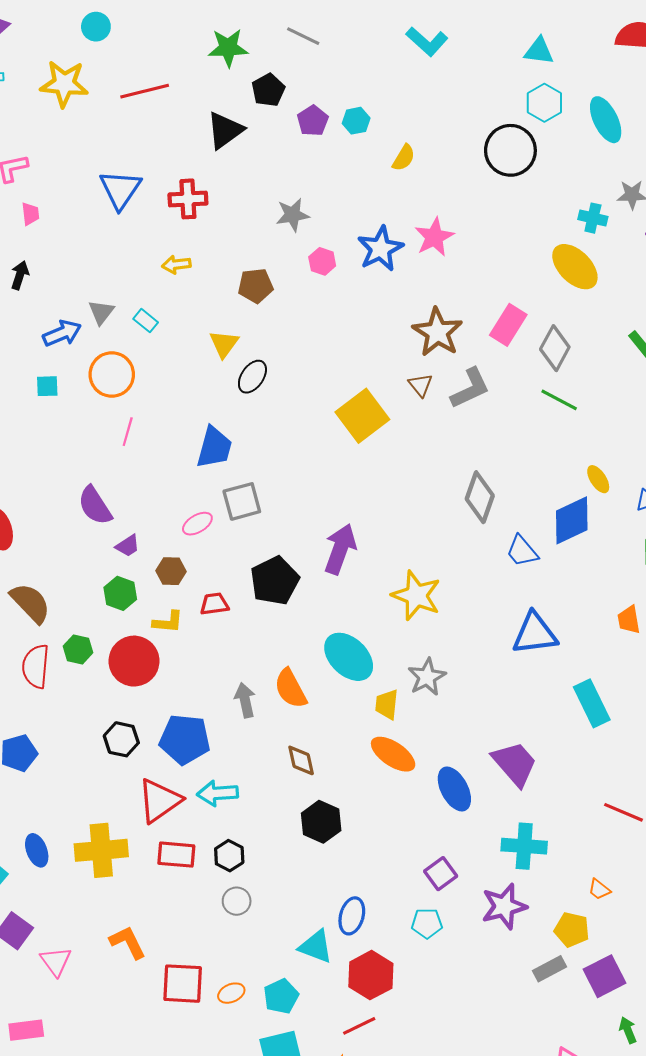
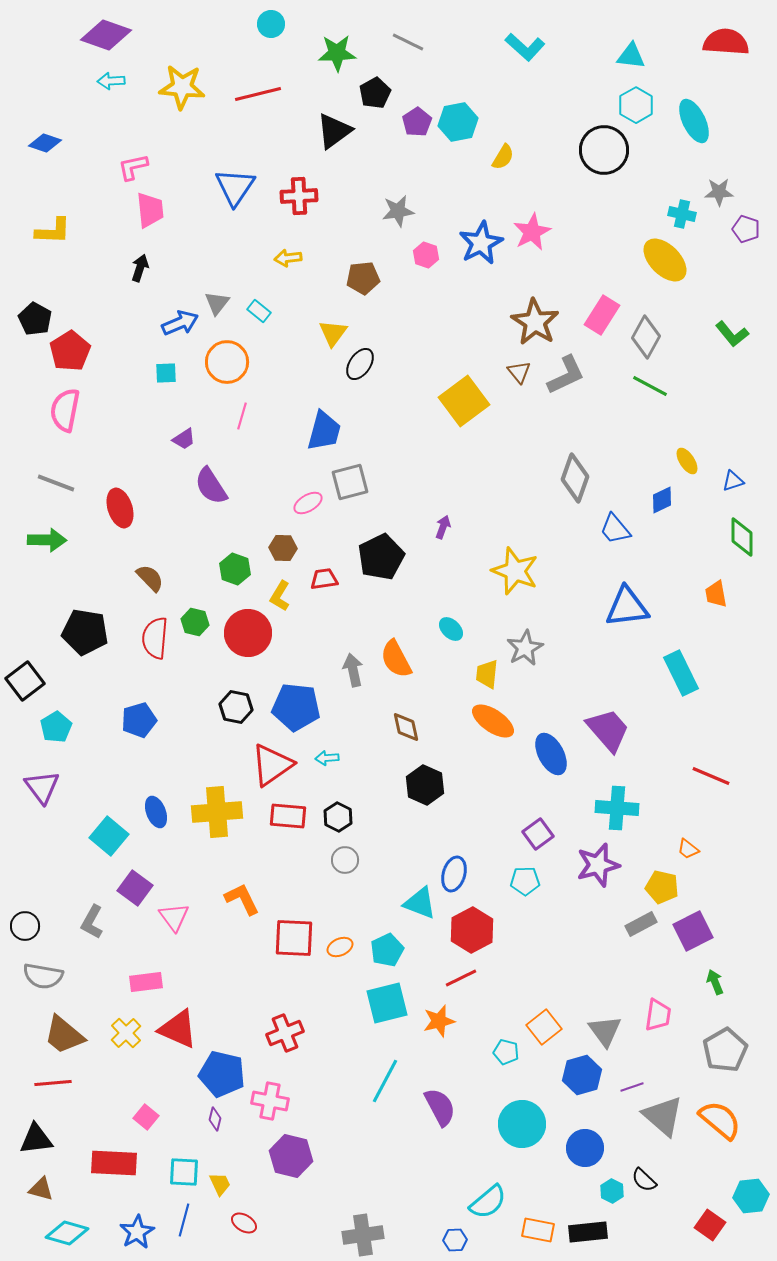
cyan circle: (96, 27) -> (271, 24), moved
cyan hexagon: (356, 121) -> (458, 122), size x1.5
pink trapezoid: (30, 214) -> (150, 210), size x1.6
blue diamond: (572, 520) -> (662, 500), size x0.6
purple trapezoid: (128, 546) -> (184, 439), moved
purple arrow: (340, 549) -> (443, 527), size x0.5
brown semicircle: (30, 603) -> (150, 578), size x0.7
yellow L-shape: (168, 622) -> (280, 596), turned 116
cyan ellipse: (349, 657) -> (451, 629), size x0.5
cyan arrow: (218, 793) -> (327, 758), size x0.6

